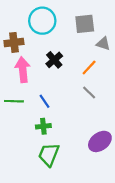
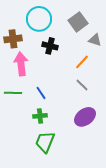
gray square: (85, 24) -> (78, 22), turned -30
black cross: (54, 60) -> (50, 46), moved, turned -35
purple ellipse: (100, 141) -> (85, 117), moved

